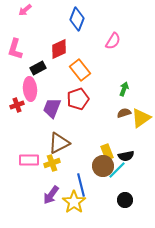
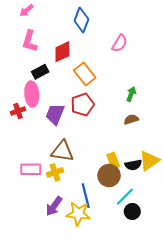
pink L-shape: (15, 49) -> (30, 41), moved
yellow triangle: (141, 118) -> (149, 161), moved
brown triangle: (59, 143) -> (62, 151), turned 35
cyan line: (117, 170) -> (125, 197), moved
yellow star: (74, 202) -> (78, 214), turned -30

